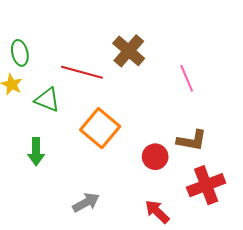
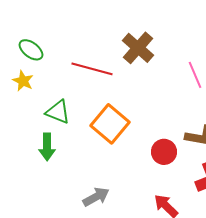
green ellipse: (20, 53) -> (31, 50), turned -40
green triangle: (47, 100) -> (58, 112), moved

